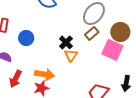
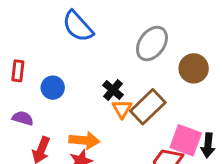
brown rectangle: (92, 33) -> (148, 107), moved, size x1.6
pink square: (112, 50) -> (186, 140), moved

